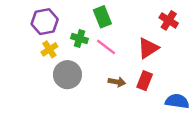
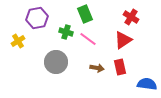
red cross: (169, 20) -> (131, 17), moved
yellow cross: (49, 49) -> (18, 41), moved
red rectangle: (145, 81) -> (120, 67), turned -35

